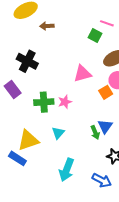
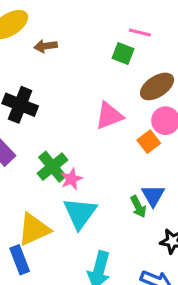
green cross: (44, 102) -> (52, 167), turned -30
pink star: (65, 102) -> (71, 179), moved
cyan triangle: (58, 133) -> (80, 213), size x1.6
blue rectangle: (17, 158) -> (20, 260), turned 42

